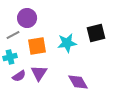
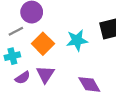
orange square: (37, 46) -> (43, 44), turned -36

